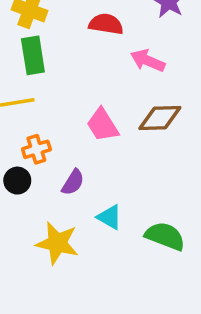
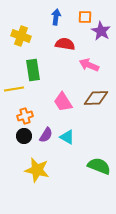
green rectangle: (33, 55) -> (33, 70), moved
black circle: (17, 181) -> (24, 136), moved
cyan triangle: (109, 217) -> (67, 137), moved

